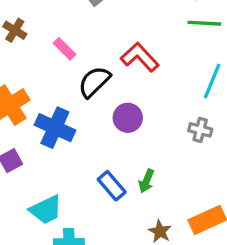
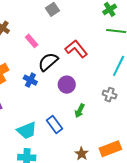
blue cross: (55, 128) -> (30, 80), moved, size x0.6
green arrow: (146, 181) -> (80, 111), moved
cyan trapezoid: (46, 210) -> (27, 130), moved

